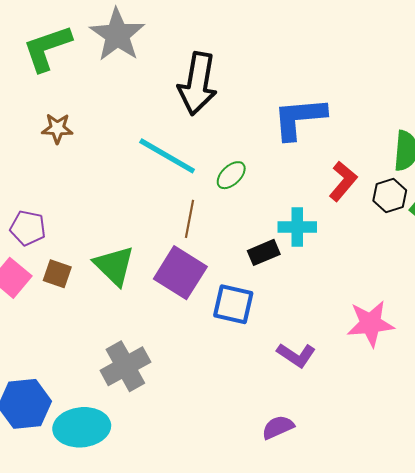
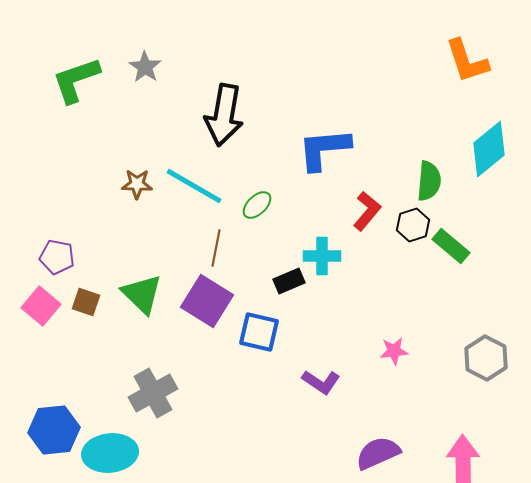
gray star: (117, 35) -> (145, 67), size x0.6
brown star: (57, 128) -> (137, 184), moved
pink star: (370, 324) -> (394, 351), size x0.6
purple semicircle: (278, 427) -> (378, 453), moved, size x1.4

